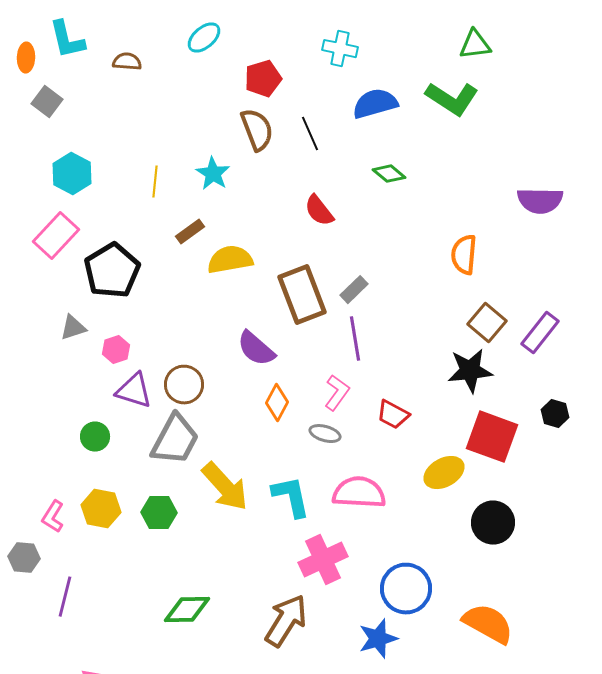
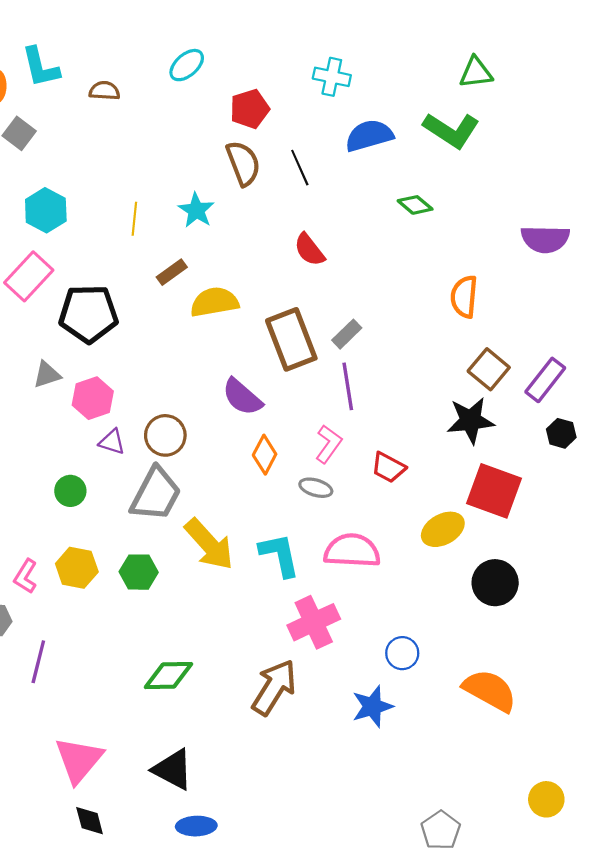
green diamond: (389, 174) -> (415, 205), moved
black pentagon: (112, 271) -> (88, 314), turned 30
pink hexagon: (116, 350) -> (93, 398), size x1.4
purple triangle: (134, 391) -> (112, 442), size x0.7
black hexagon: (555, 414) -> (561, 433), moved
blue circle: (406, 589) -> (402, 653), size x0.6

